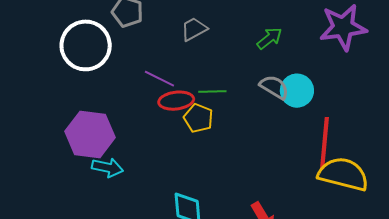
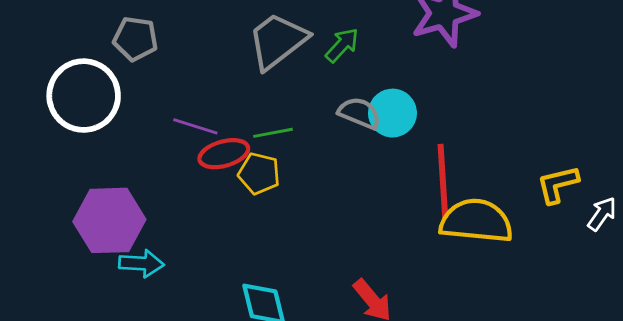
gray trapezoid: (194, 29) -> (277, 41), moved, size x1.6

